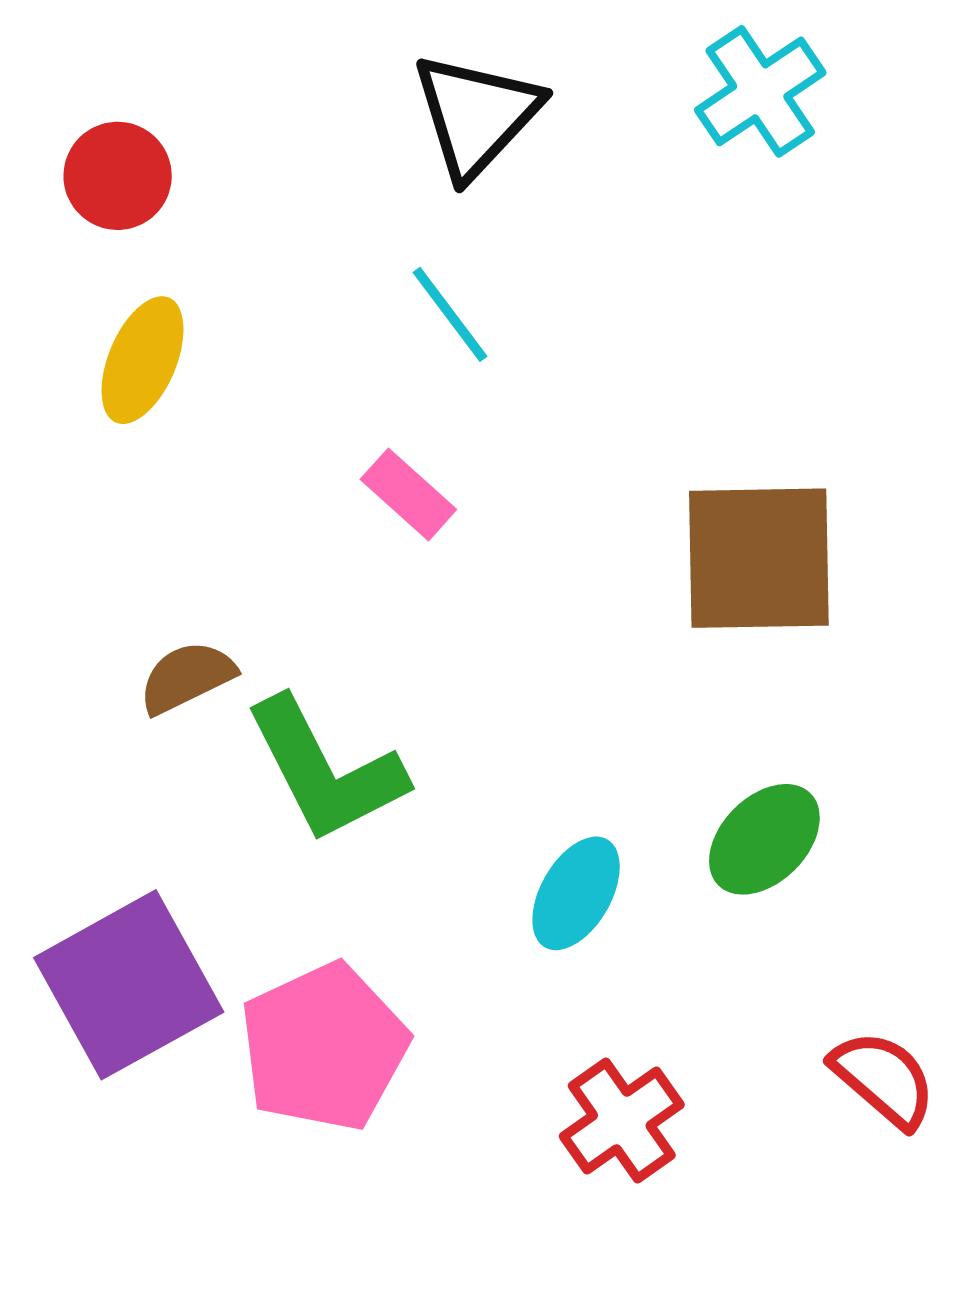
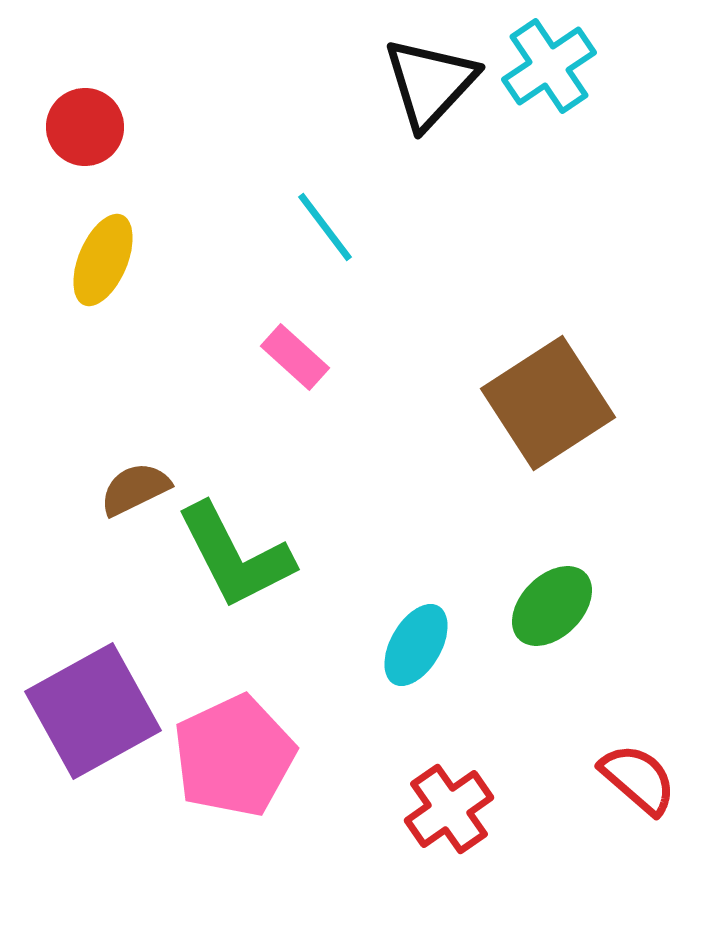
black triangle: (476, 115) -> (430, 83), moved
brown square: (759, 558) -> (548, 403), turned -32

